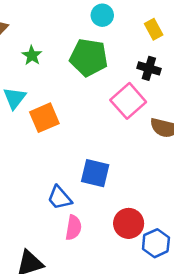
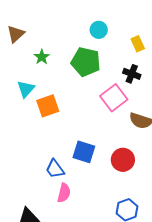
red circle: (129, 223) -> (123, 160), moved

